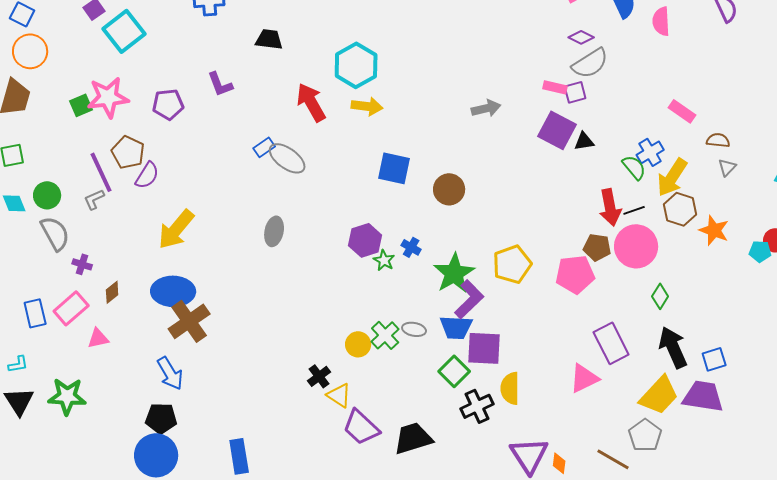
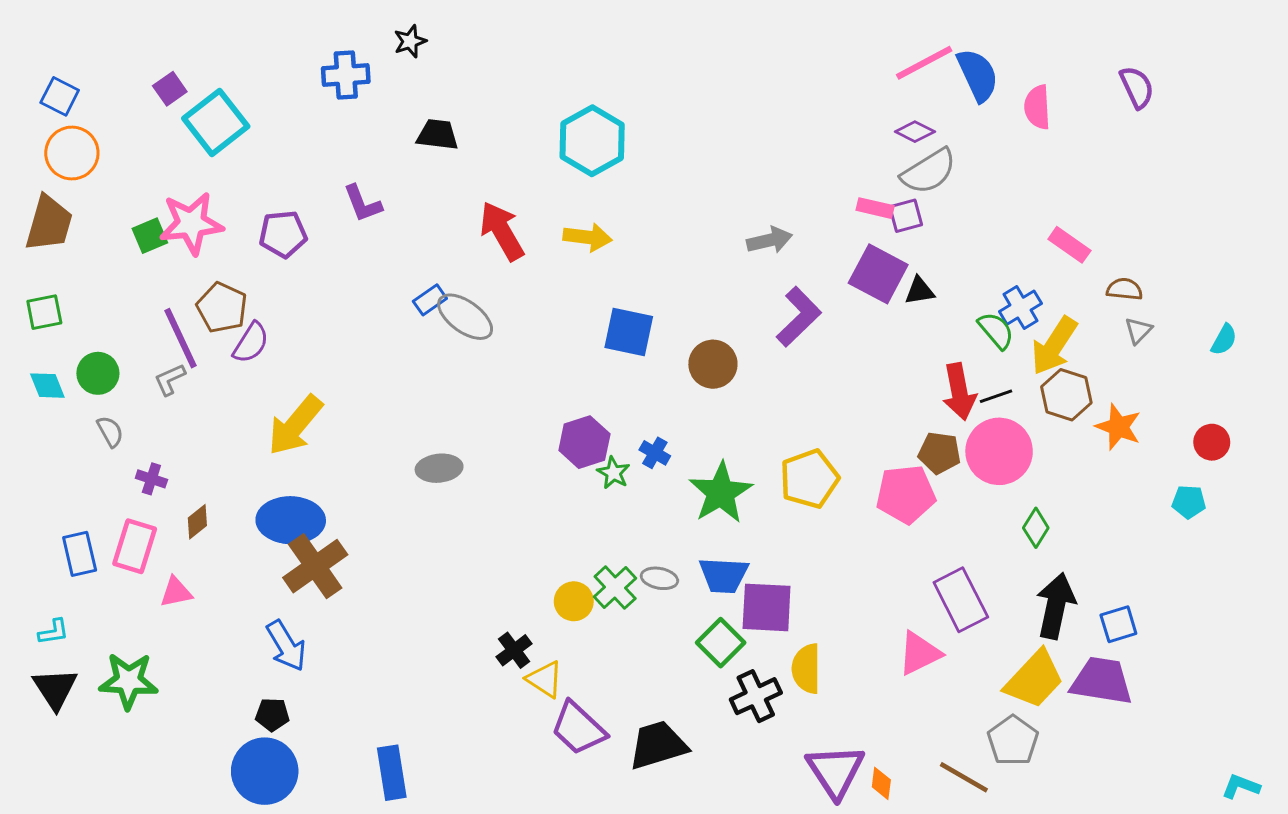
cyan hexagon: (356, 65) -> (592, 141), moved
gray ellipse: (274, 231) -> (439, 468), moved, turned 72
gray semicircle: (55, 233) -> (110, 431), size x0.6
cyan pentagon: (760, 251) -> (1189, 502), moved
purple L-shape: (469, 299) -> (799, 317), moved
pink rectangle: (71, 308) -> (135, 546), turned -32
black arrow: (673, 347) -> (1056, 606), turned 36
black pentagon: (161, 418) -> (272, 715), size x0.7

